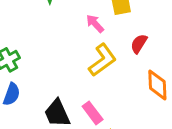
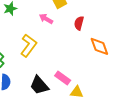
yellow L-shape: (102, 60) -> (29, 45), moved

